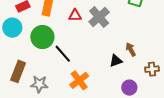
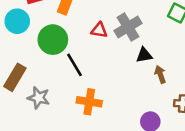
red triangle: (75, 15) -> (99, 30), moved
black triangle: (116, 61) -> (144, 55), moved
orange cross: (79, 80) -> (89, 102), turned 36

